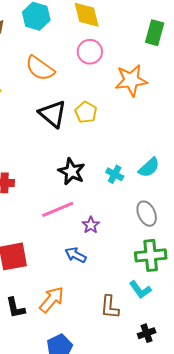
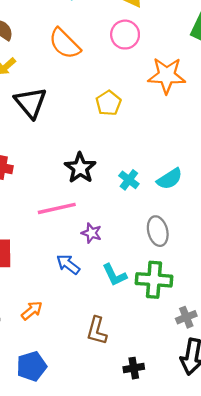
black triangle: (53, 114) -> (31, 103), moved
purple star: (91, 225) -> (91, 233), turned -30
cyan L-shape: (140, 290) -> (114, 275), moved
orange arrow: (52, 300) -> (32, 311), size x0.7

